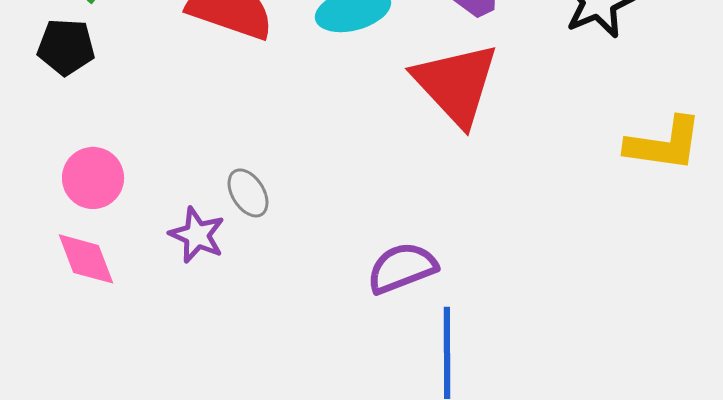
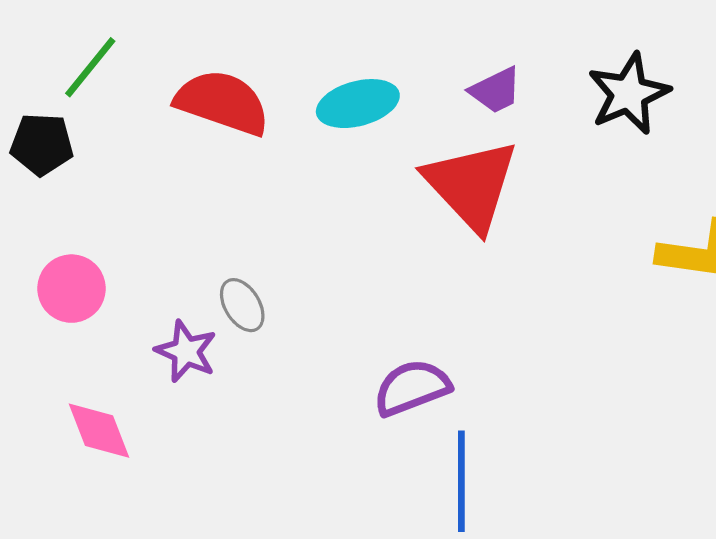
pink diamond: (86, 259) -> (99, 431), moved

